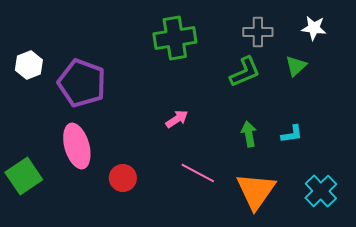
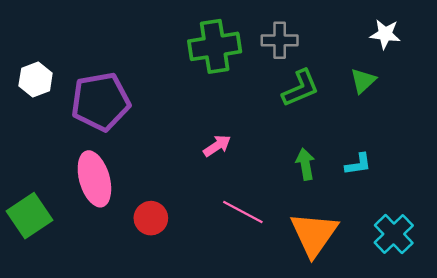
gray cross: (258, 32) -> (280, 40), moved
purple pentagon: (82, 83) -> (101, 102), turned -30

